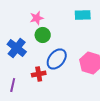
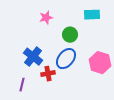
green circle: (43, 35) -> (70, 35), moved
blue cross: (17, 48) -> (33, 57), moved

